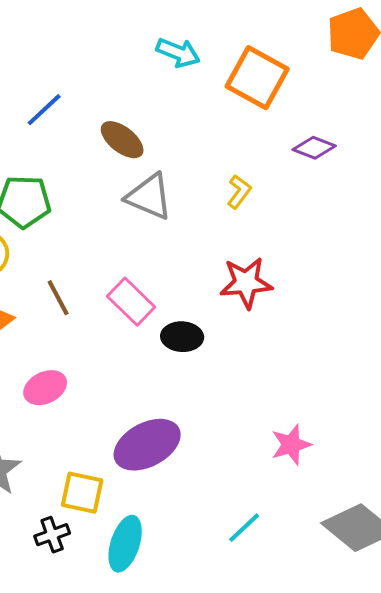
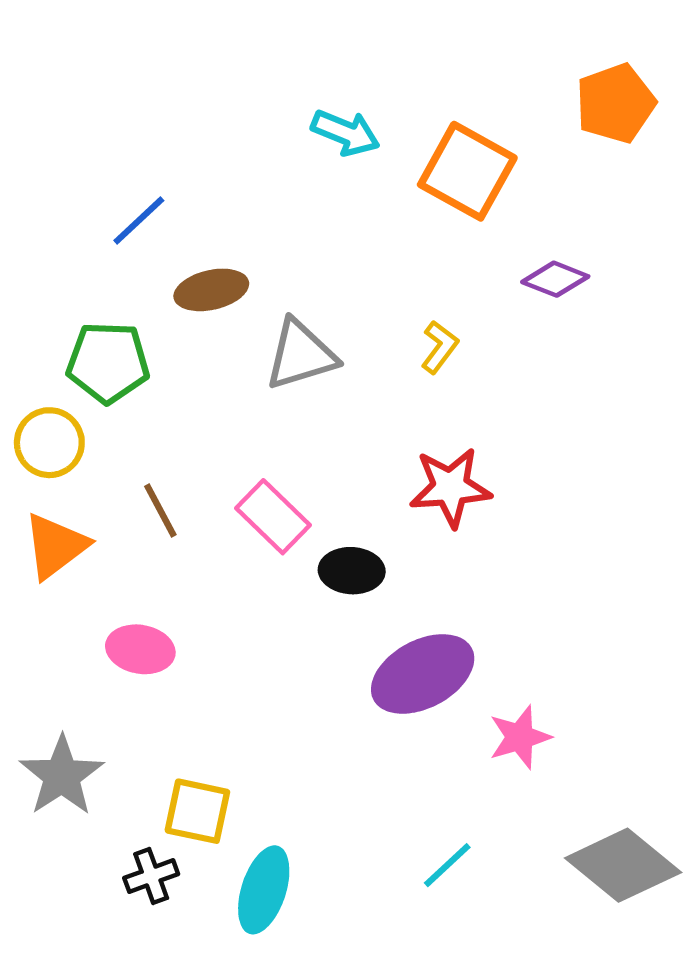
brown ellipse: (122, 140) -> (211, 290), moved, turned -51
gray triangle: (149, 197) -> (301, 355), turned -40
pink ellipse: (45, 388) -> (140, 649), turned 36
purple ellipse: (147, 445) -> (423, 674), moved

